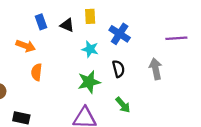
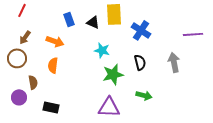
yellow rectangle: (90, 16) -> (114, 14), size x1.5
cyan star: (90, 49) -> (102, 50), moved
orange semicircle: (37, 72) -> (53, 65), moved
green arrow: (123, 105) -> (144, 95), turned -35

